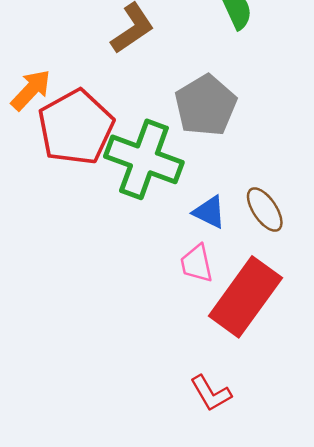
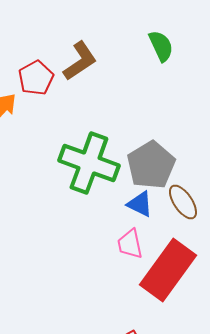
gray pentagon: (206, 105) -> (151, 165), moved
red pentagon: (76, 127) -> (36, 78), moved, size x0.6

